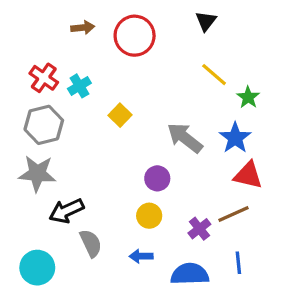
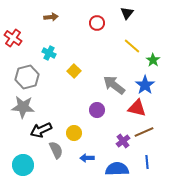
red circle: (135, 36) -> (97, 23), moved, size x0.6
red cross: (44, 78) -> (13, 38), moved
cyan cross: (79, 86) -> (49, 53), turned -32
red triangle: (248, 175) -> (137, 108), moved
yellow circle: (149, 216) -> (74, 133), moved

